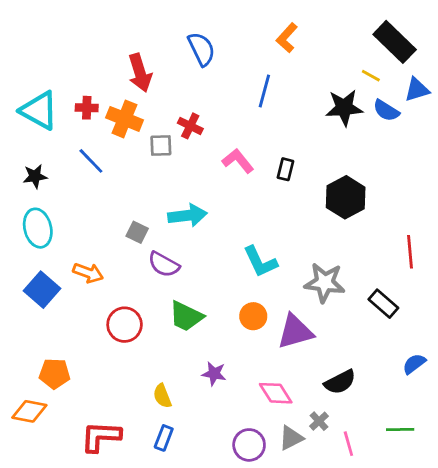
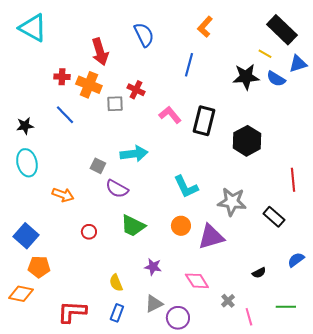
cyan triangle: (39, 111) -> (33, 28), moved
black rectangle: (285, 169) -> (204, 121), size x1.8
blue square: (42, 290) -> (26, 236), moved
red circle: (125, 325) -> (89, 232), size x0.6
black semicircle: (340, 382) -> (259, 273), moved, size x0.6
gray triangle: (291, 438) -> (154, 304), moved

